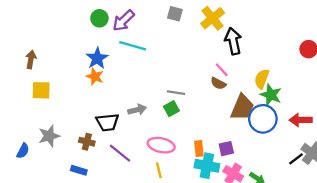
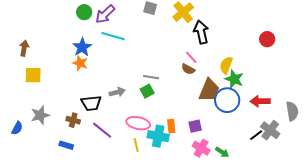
cyan cross: (207, 166) -> (158, 136), moved

